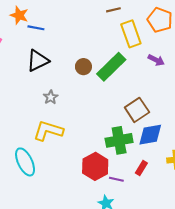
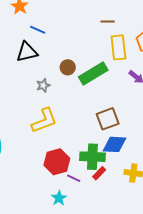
blue line: (36, 28) -> (38, 30), moved
gray star: (51, 97) -> (43, 85), moved
yellow L-shape: (48, 131) -> (44, 121), moved, turned 128
green cross: (119, 140) -> (92, 157), moved

